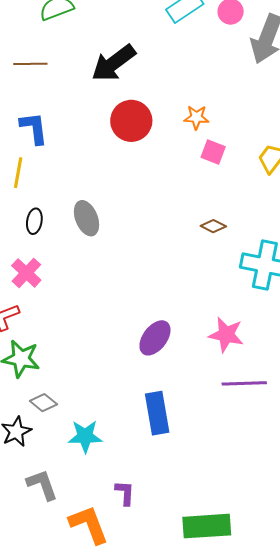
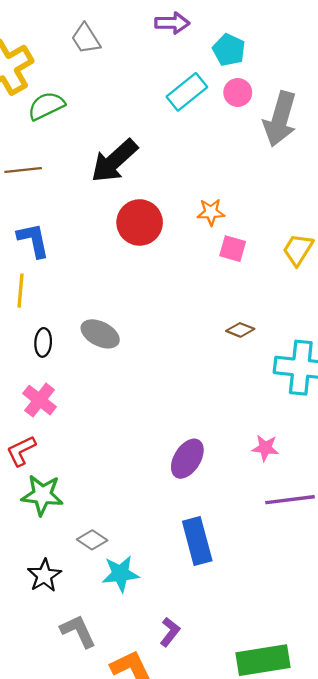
gray ellipse: (87, 218) -> (100, 334), turned -36
pink star: (226, 335) -> (265, 448), size x0.7
gray diamond: (43, 403) -> (92, 540), moved
purple L-shape: (125, 493) -> (170, 632), turned 40

